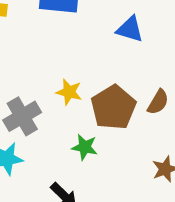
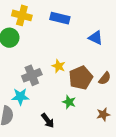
green star: (85, 147) -> (69, 102), moved

